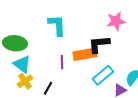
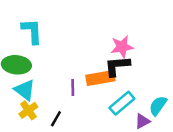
pink star: (116, 21) -> (122, 47), moved
cyan L-shape: (57, 25) -> (32, 31), moved

